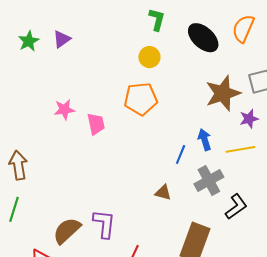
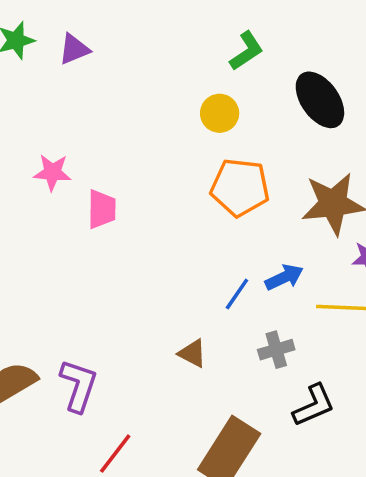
green L-shape: (157, 19) -> (246, 51), turned 30
orange pentagon: (141, 99) -> (240, 187), moved
blue arrow: (205, 140) -> (284, 277), turned 70
gray cross: (209, 180) -> (276, 350), size x0.7

